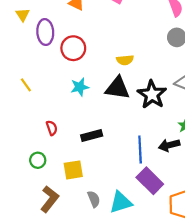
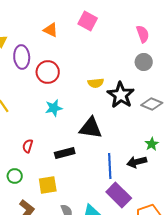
black triangle: (117, 88) -> (91, 128), moved
black star: (152, 95) -> (121, 95), moved
red semicircle: (52, 128) -> (28, 146), turned -144

